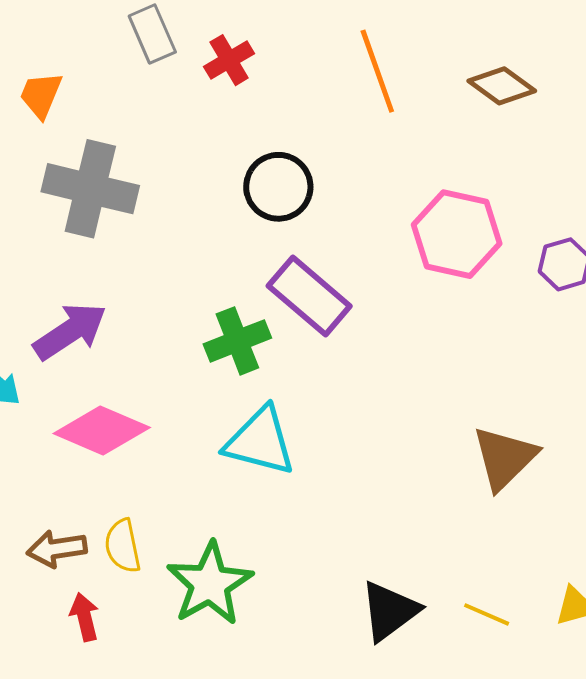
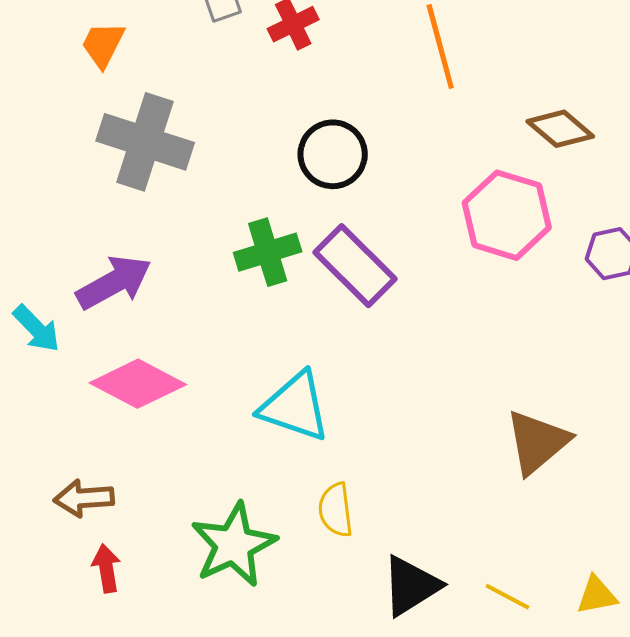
brown diamond: (502, 86) -> (560, 129), moved
green cross: (237, 341) -> (268, 252), moved
yellow semicircle: (123, 546) -> (336, 510), moved

